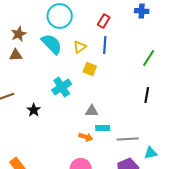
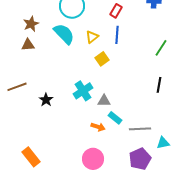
yellow square: (90, 69) -> (102, 59), turned 32
cyan cross: (62, 87) -> (83, 91), moved
cyan rectangle: (103, 128) -> (115, 118), turned 40

